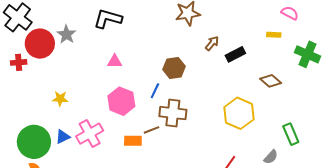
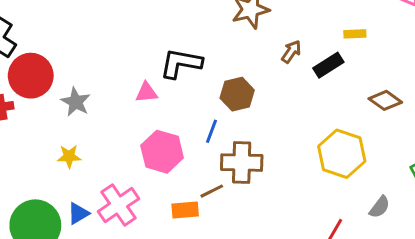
black L-shape: (108, 19) -> (181, 63), moved
gray star: (66, 34) -> (76, 102), moved
yellow rectangle: (274, 35) -> (355, 34), moved
gray semicircle: (271, 157) -> (380, 207), moved

